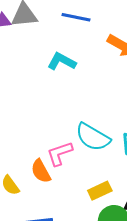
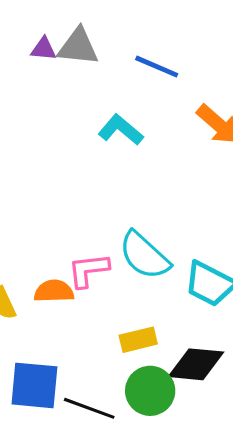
orange semicircle: (41, 171) -> (54, 291), turned 105

